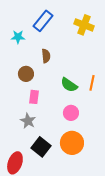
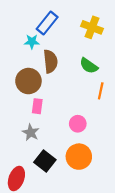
cyan star: (18, 37) -> (32, 42), moved
brown semicircle: (46, 56) -> (50, 61), size x1.5
brown circle: (26, 74) -> (28, 81), size x1.5
green semicircle: (69, 85) -> (89, 66), moved

